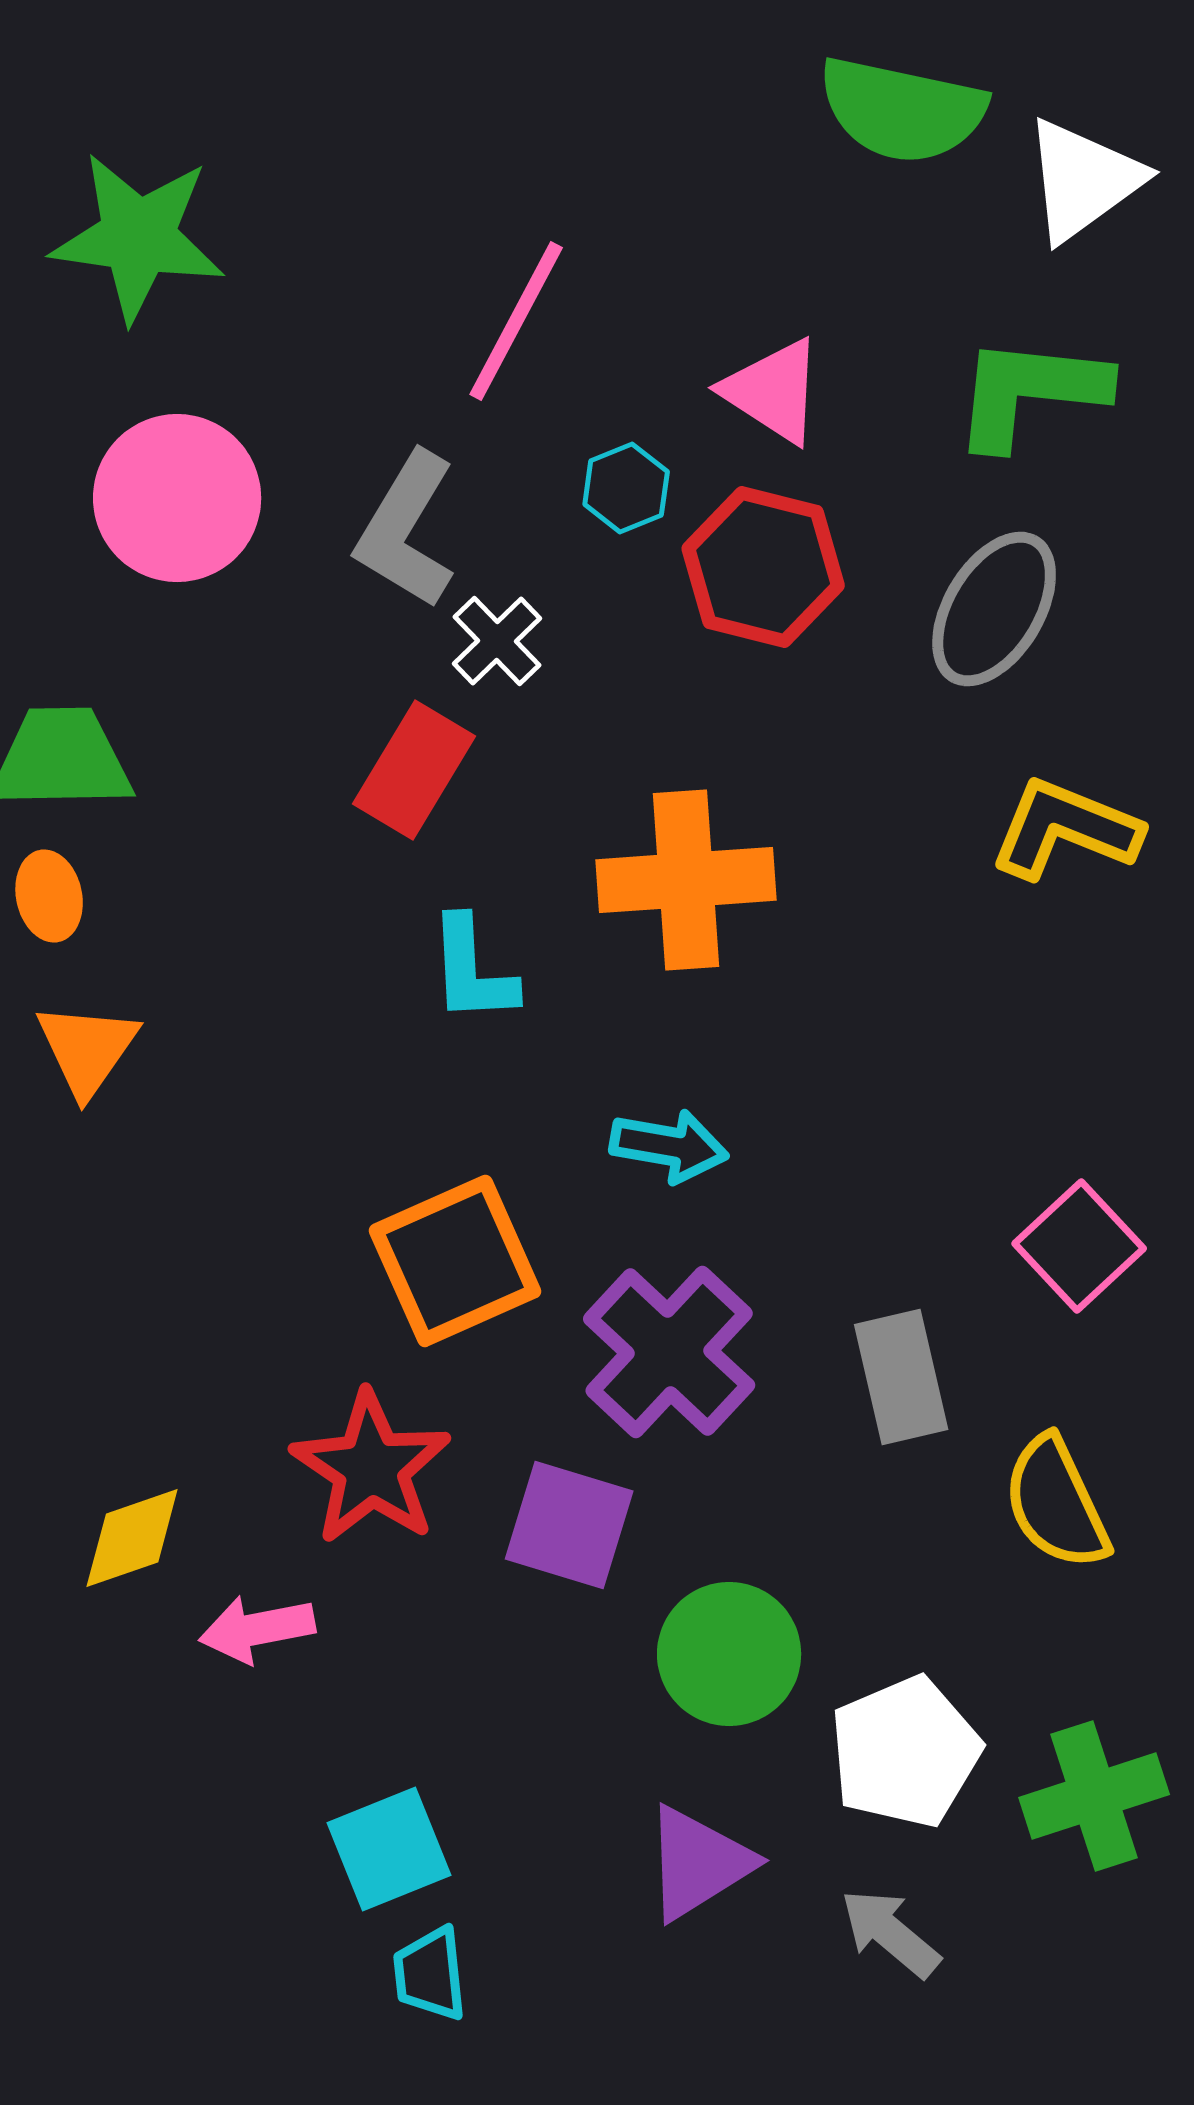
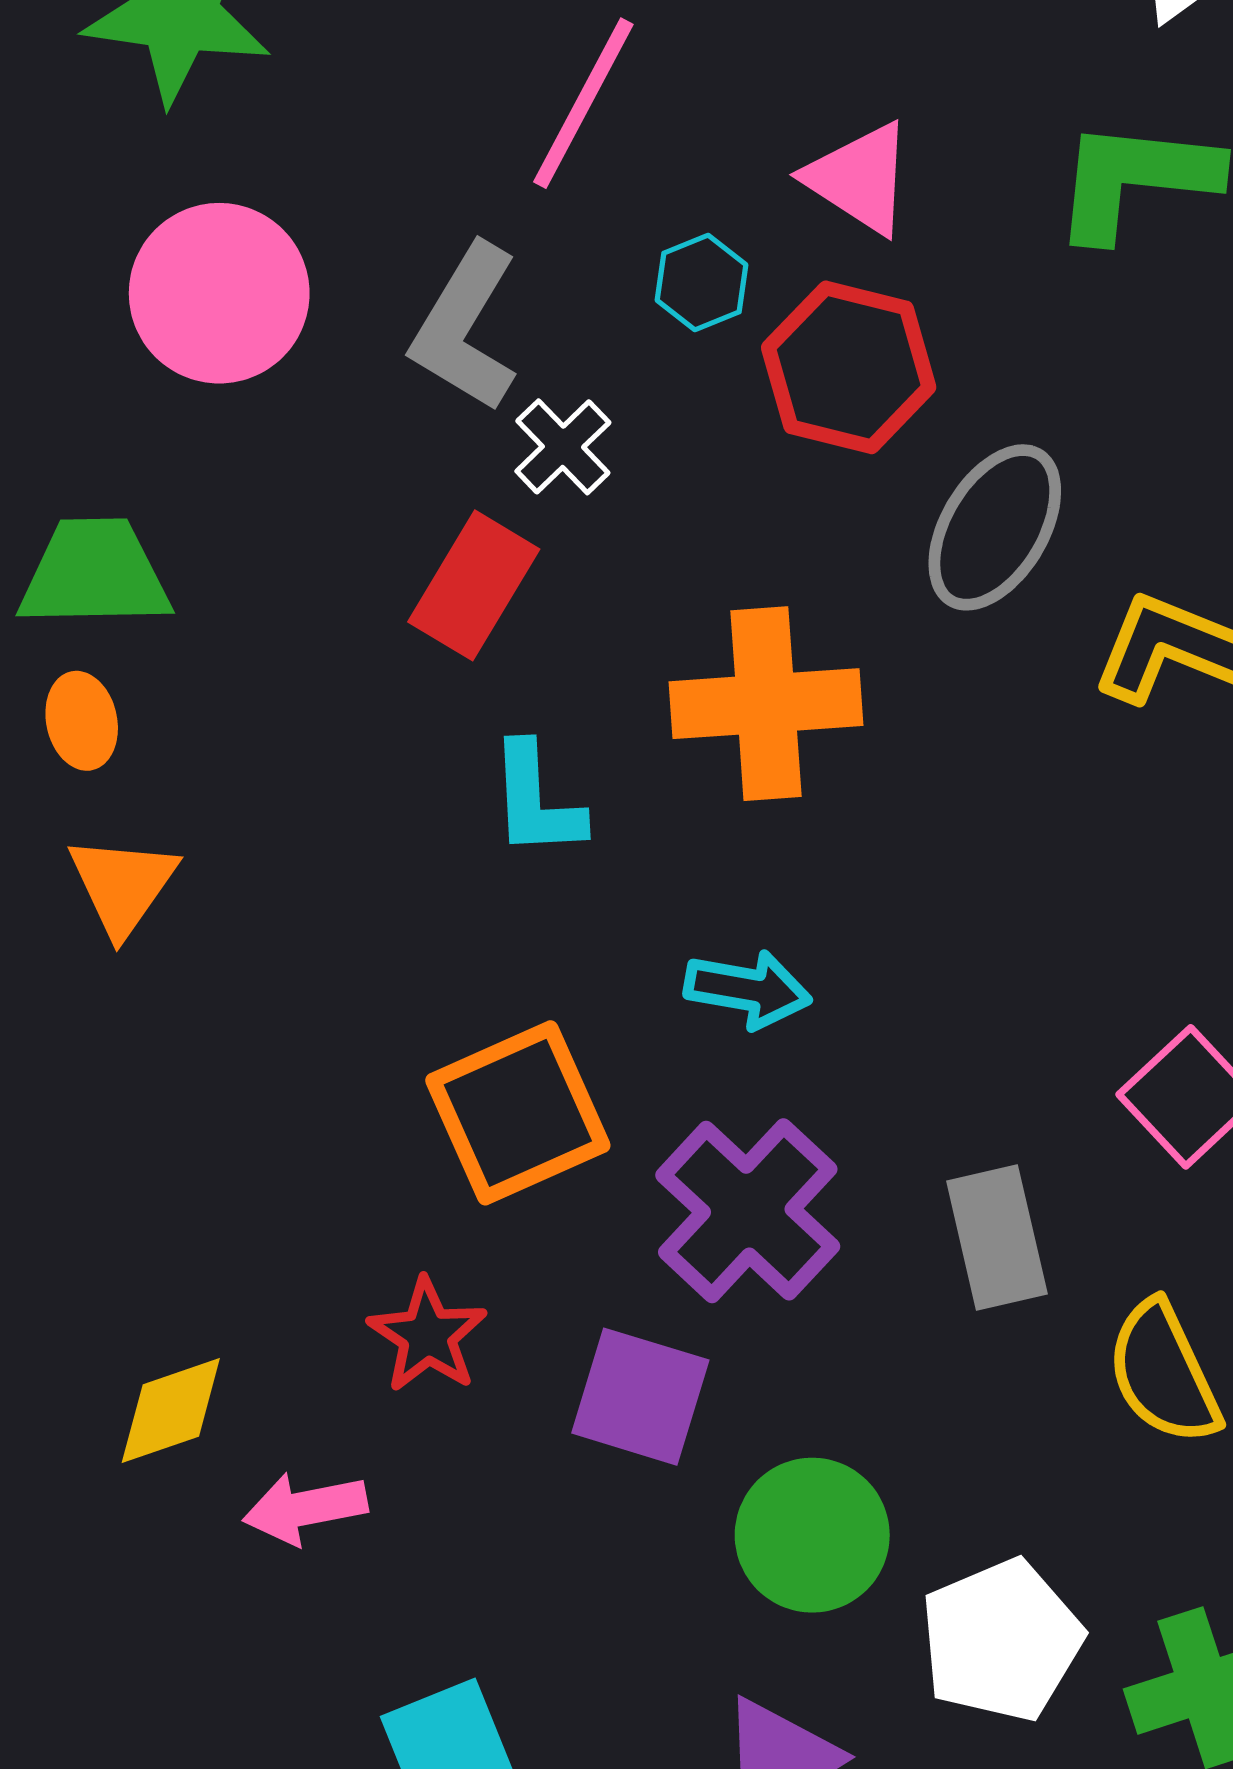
gray ellipse: (994, 609) -> (995, 527), moved
red star: (371, 1468) -> (428, 1335), size x0.7

